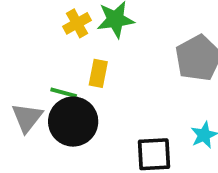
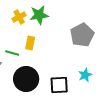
black circle: (73, 122) -> (26, 79), moved

